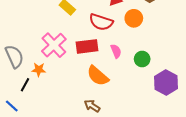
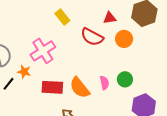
red rectangle: (87, 46) -> (52, 87), moved
pink semicircle: (116, 51) -> (104, 83), moved

